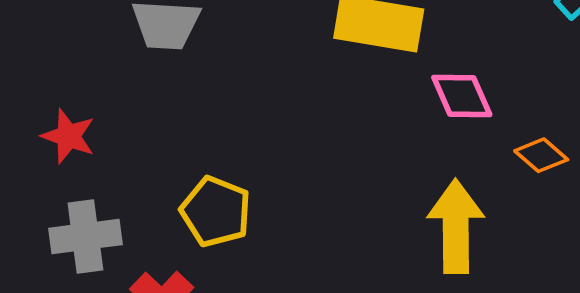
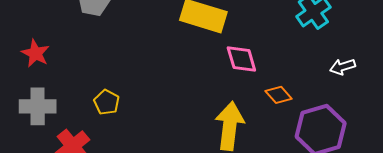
yellow pentagon: (216, 212) -> (107, 102), size x0.7

